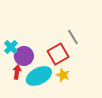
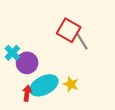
red square: (58, 54) -> (69, 30), moved, turned -30
red arrow: (17, 72) -> (27, 93), moved

